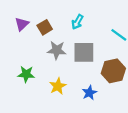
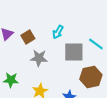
gray square: (84, 52) -> (74, 52), moved

